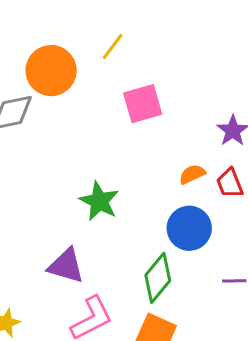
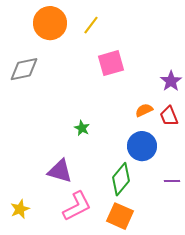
orange circle: (51, 71) -> (50, 23), moved
green star: (99, 201) -> (82, 128), size x0.6

